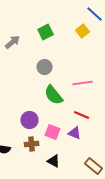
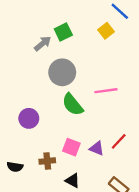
gray arrow: (13, 42) -> (43, 44), moved
gray circle: (45, 67) -> (62, 72), size x1.5
red line: (82, 115) -> (119, 141), moved, turned -70
purple circle: (30, 120) -> (29, 118), moved

